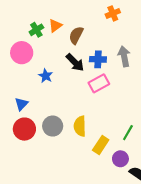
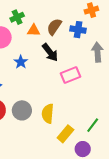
orange triangle: (55, 26) -> (34, 30), moved, turned 32
blue cross: (98, 59) -> (78, 30), moved

